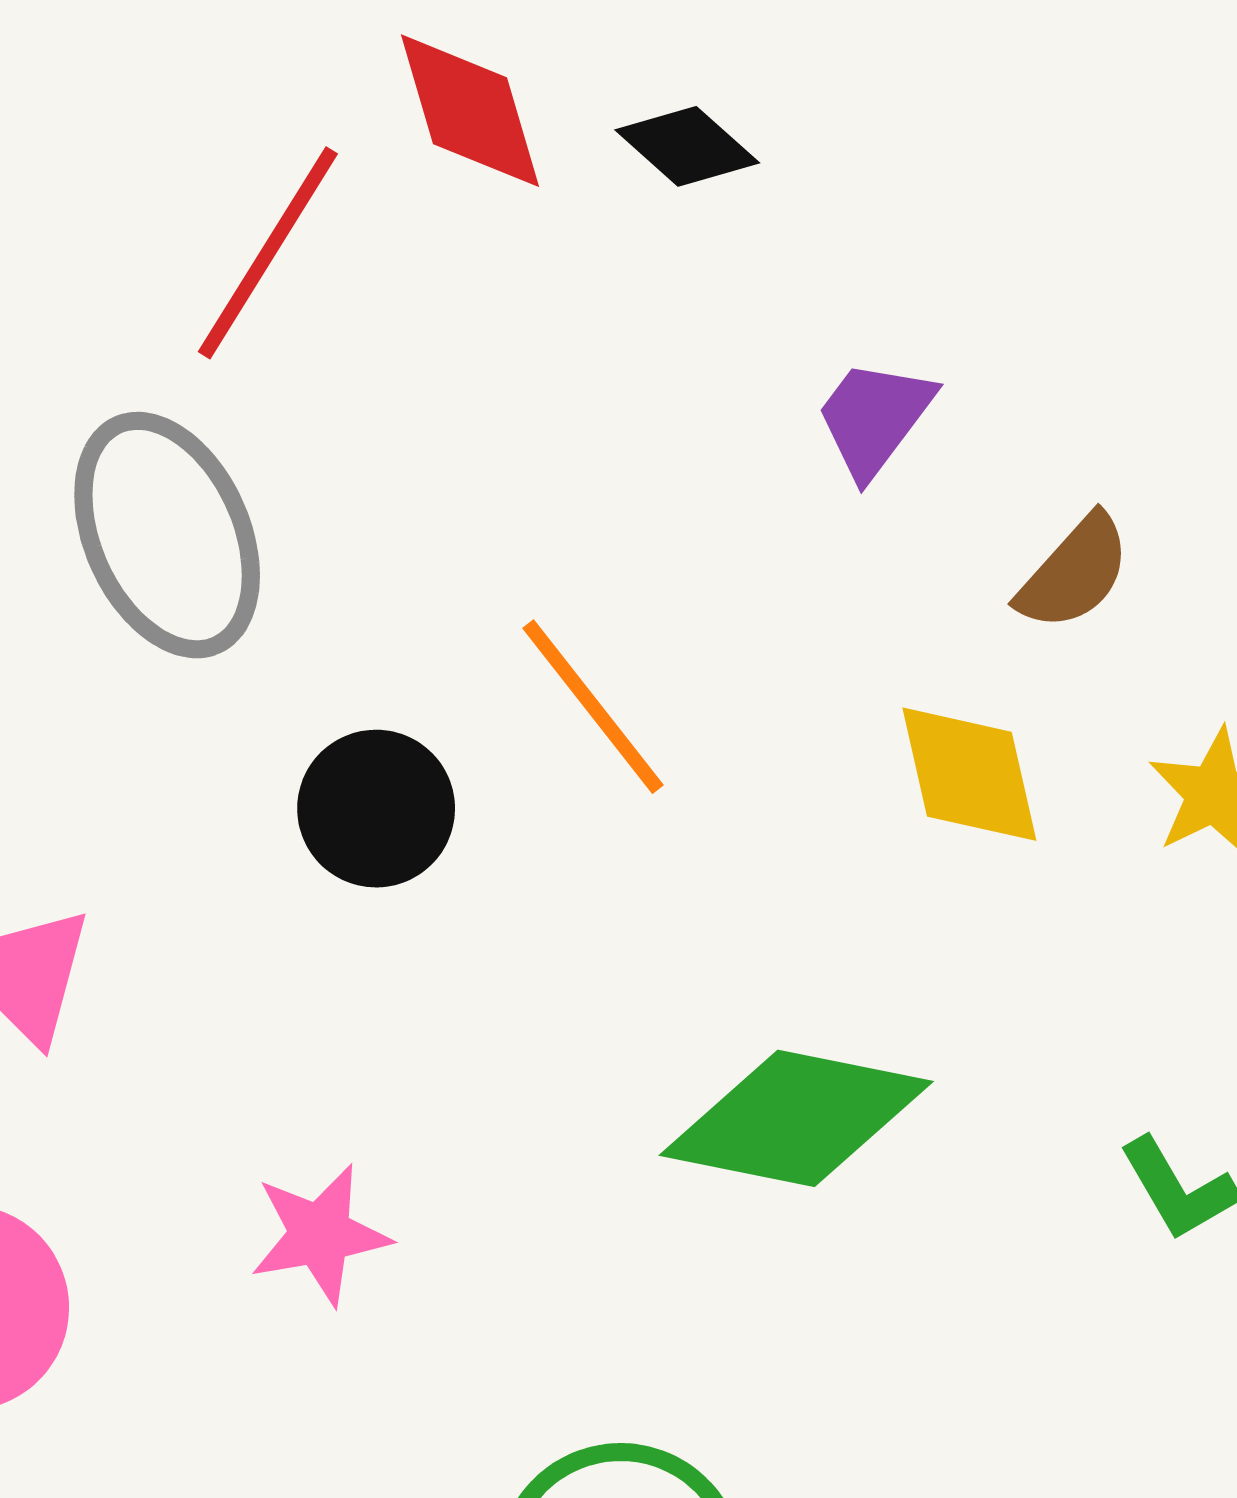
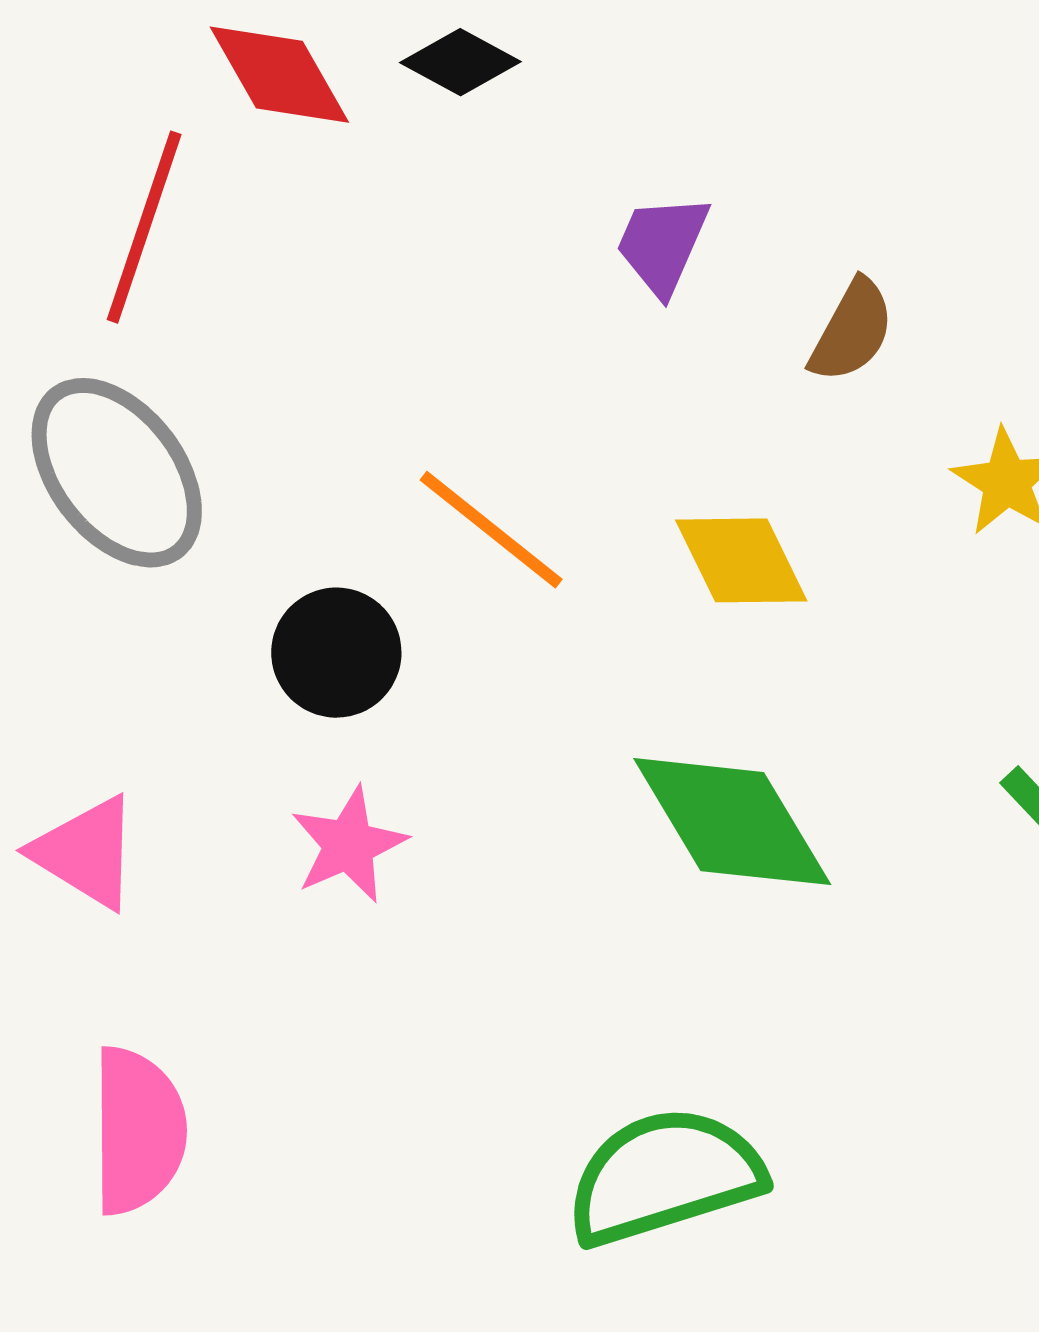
yellow diamond: (969, 774) -> (741, 560), moved
green diamond: (796, 1118) -> (732, 822), turned 61
pink star: (320, 1235) -> (349, 845), moved

